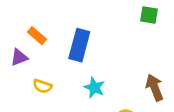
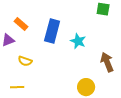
cyan star: (94, 88) -> (78, 41), moved

